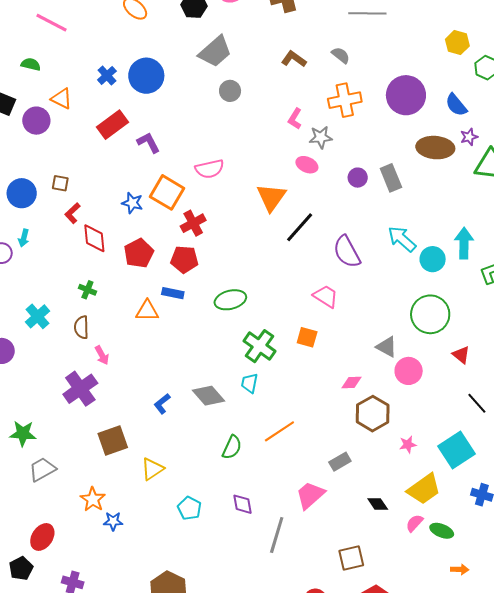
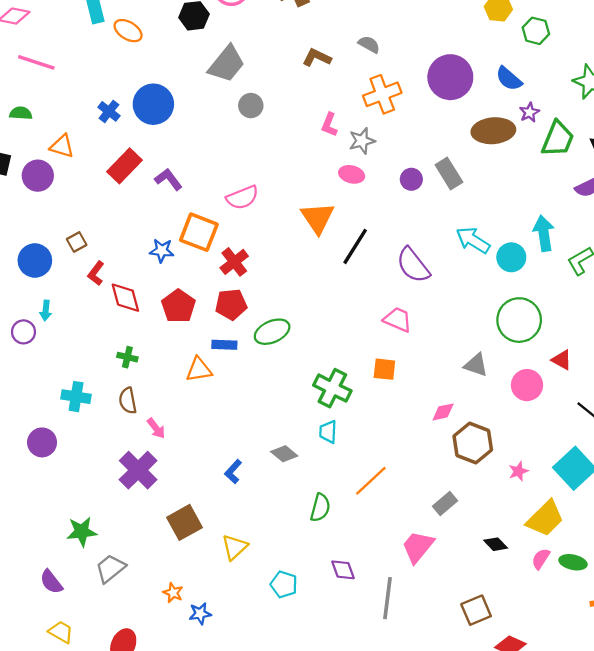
brown square: (60, 183) -> (77, 242), turned -30
green ellipse: (230, 300) -> (272, 332), moved
cyan cross: (37, 316) -> (76, 397), turned -30
pink circle: (409, 371) -> (527, 385), moved
gray diamond: (208, 396) -> (284, 454), size x0.7
orange star: (93, 499) -> (173, 593), size x0.7

